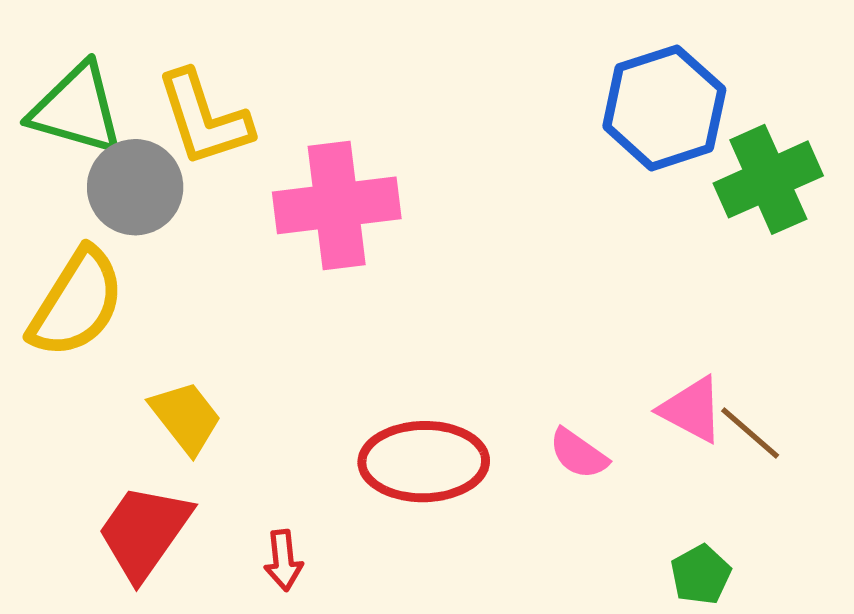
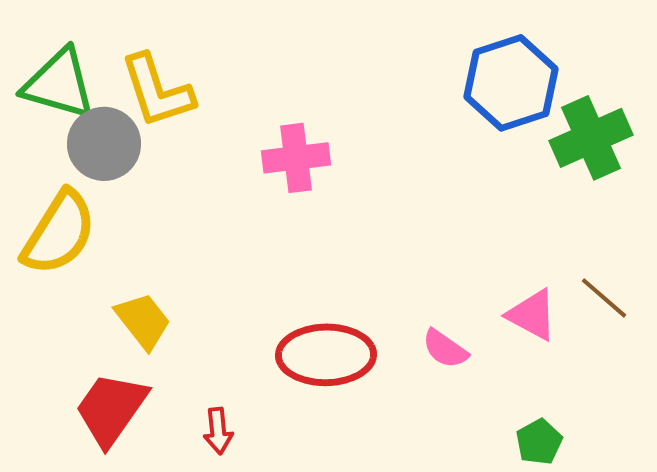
pink cross: (337, 205) -> (296, 158), moved, size x0.7
brown line: (750, 433) -> (604, 298), moved

